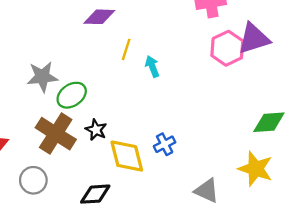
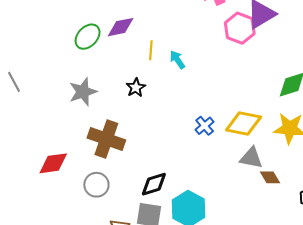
green ellipse: (72, 95) -> (88, 37), moved
black star: (96, 130) -> (136, 88), moved, turned 30
yellow diamond: (127, 156) -> (244, 123), moved, turned -51

